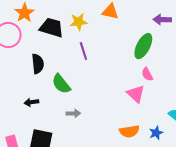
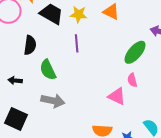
pink triangle: (136, 94) -> (117, 96), turned -30
gray arrow: (73, 113) -> (53, 101), size x1.6

